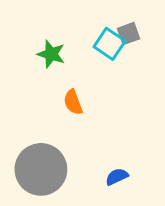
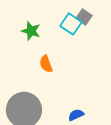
gray square: (129, 34) -> (84, 17), turned -35

